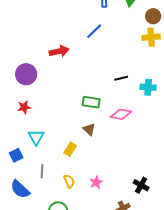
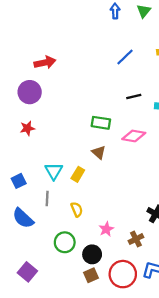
blue line: (94, 31) -> (125, 57), moved
red arrow: (59, 51) -> (45, 62), moved
cyan triangle: (36, 137) -> (54, 171), moved
pink star: (96, 182) -> (106, 229), moved

